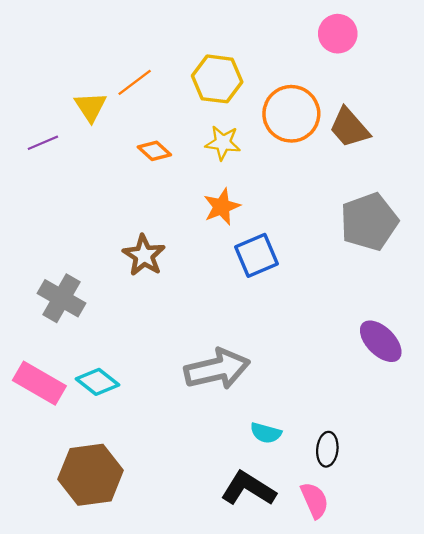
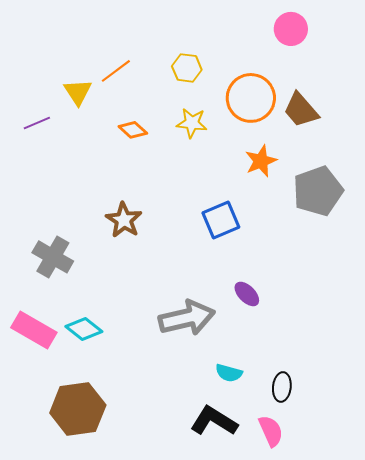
yellow hexagon: (217, 79) -> (187, 68), size x0.7
orange star: (222, 207) -> (261, 161), moved
purple ellipse: (381, 341) -> (247, 294), moved, size x0.7

